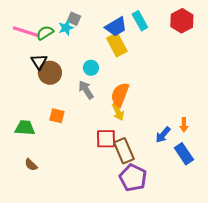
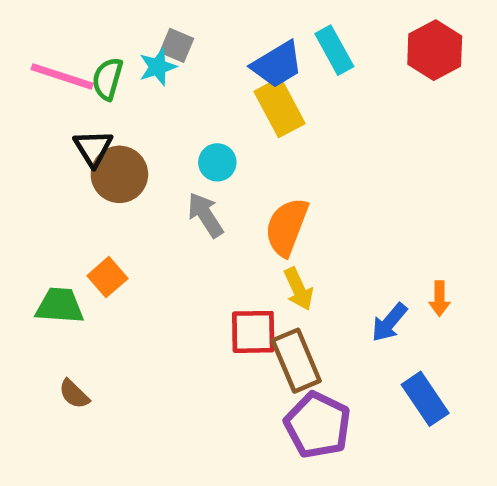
green semicircle: (45, 33) -> (107, 79), turned -42
yellow arrow: (118, 112) -> (299, 289), moved
orange square: (57, 116) -> (107, 277), moved, turned 35
blue rectangle: (184, 154) -> (425, 399), moved

